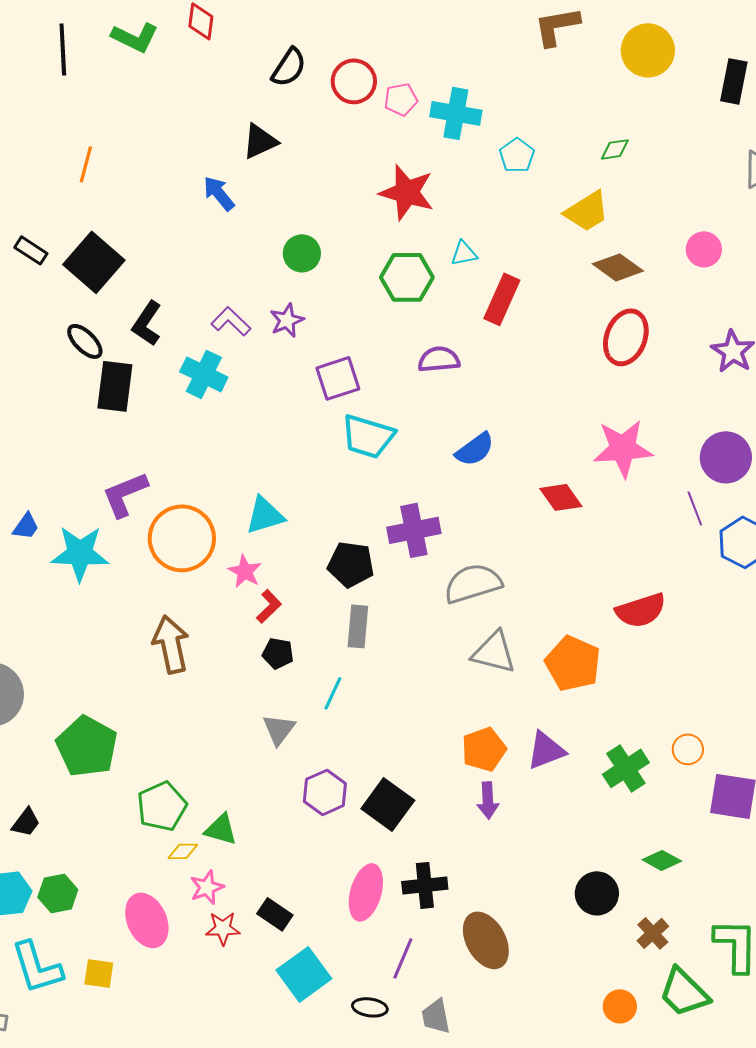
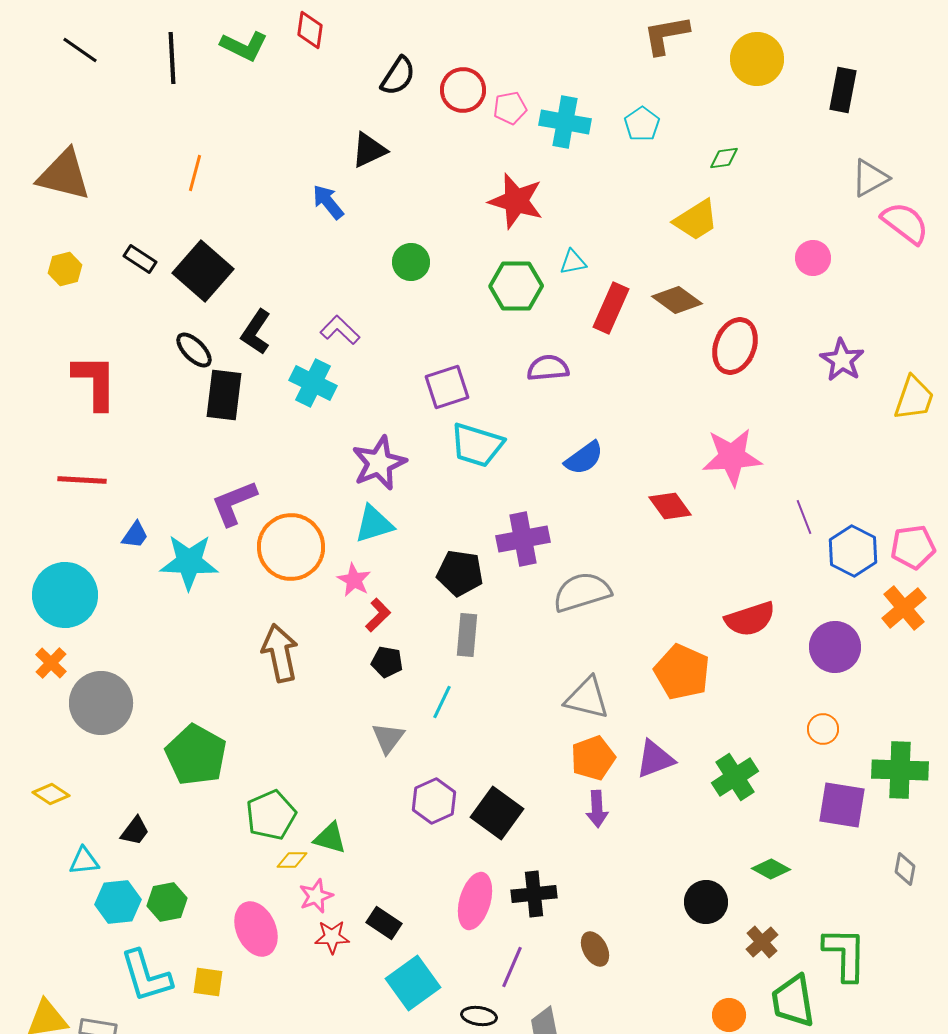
cyan pentagon: (517, 155) -> (642, 124), moved
brown diamond: (618, 267) -> (677, 300), moved
purple star: (287, 320) -> (379, 463), moved, size x1.6
purple circle: (726, 457) -> (835, 647), moved
gray triangle: (494, 652) -> (587, 698), moved
orange circle: (688, 749) -> (823, 729), moved
brown ellipse: (486, 940) -> (595, 949), size x0.6
green trapezoid: (684, 992) -> (793, 1001), turned 36

